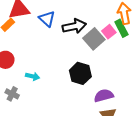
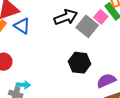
blue triangle: (47, 19) -> (22, 26), moved
cyan arrow: (33, 76) -> (23, 85), moved

